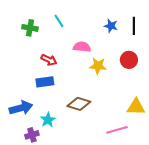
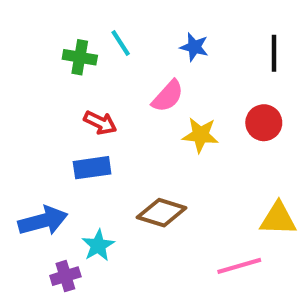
blue star: (111, 26) -> (194, 47), moved
green cross: (30, 28) -> (80, 57), moved
pink semicircle: (82, 47) -> (168, 96), turned 126

